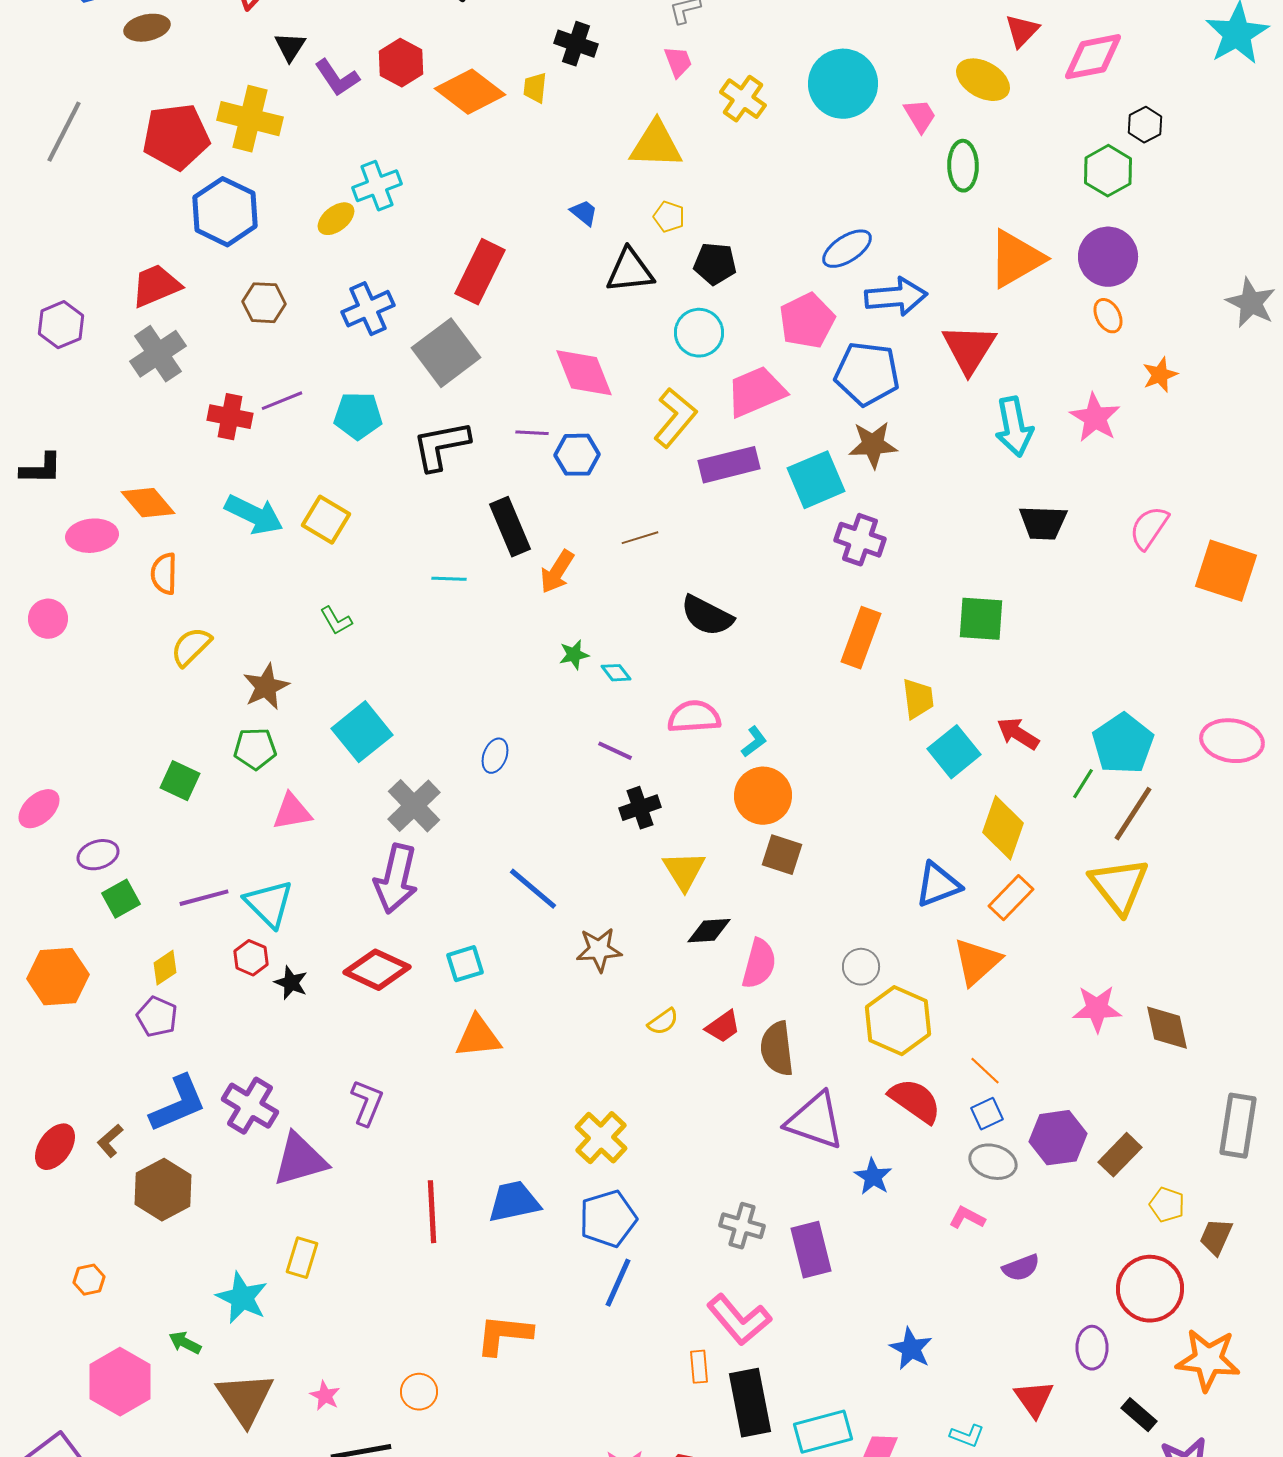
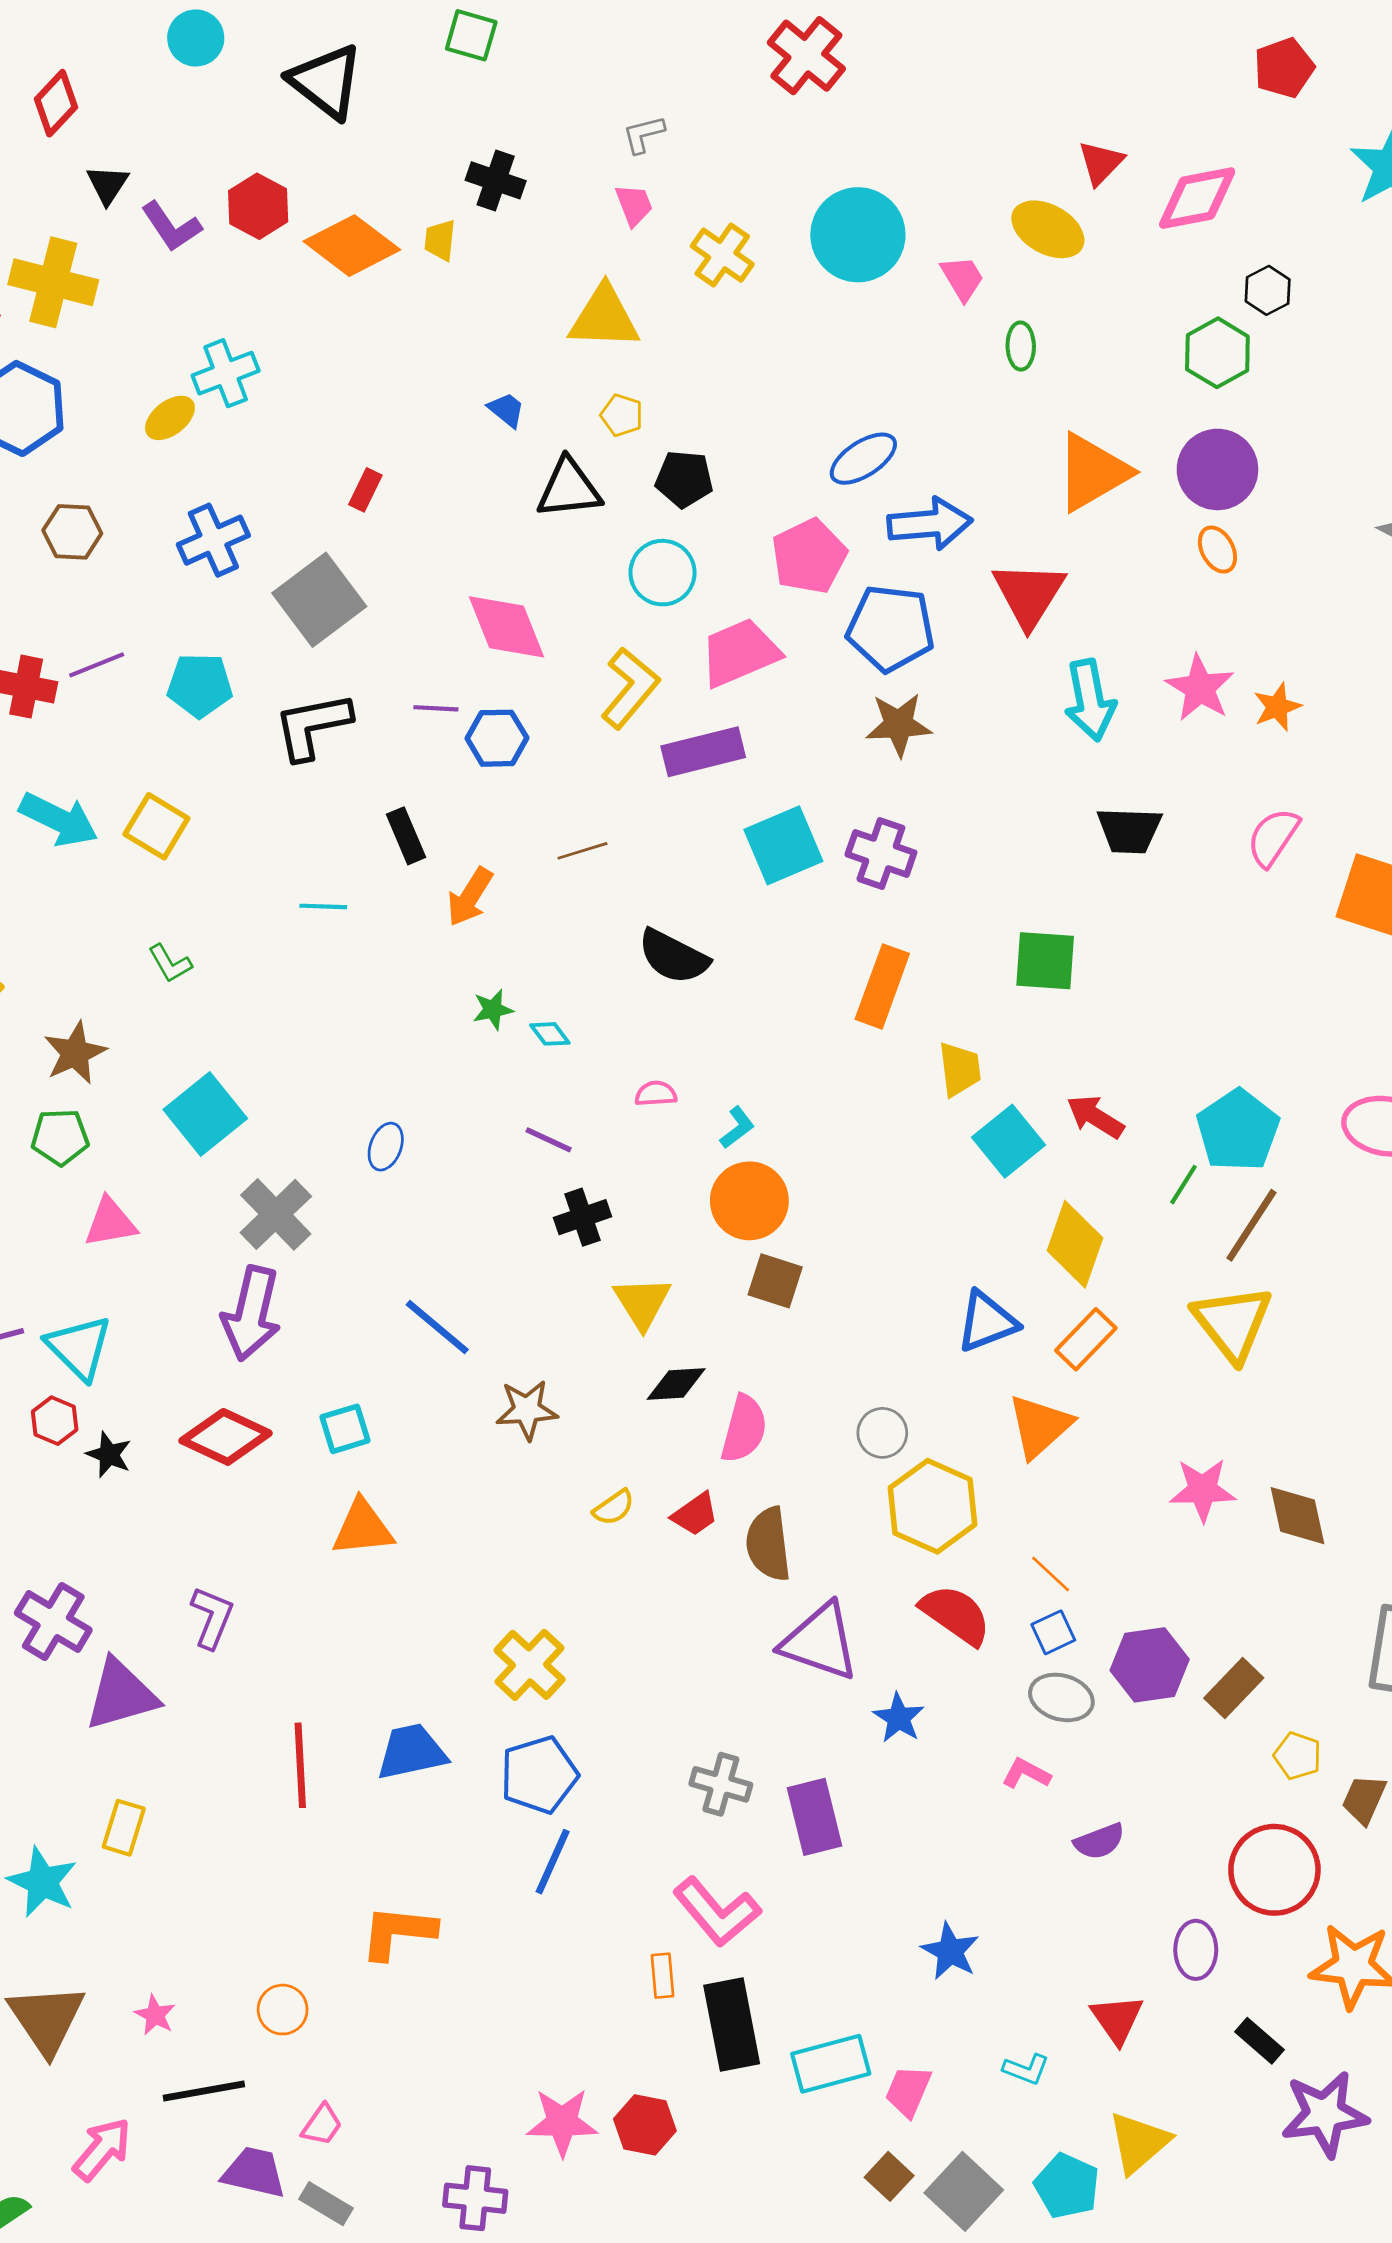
green ellipse: (963, 166) -> (1021, 346), size x0.7
red rectangle: (480, 272) -> (365, 490), size x0.5
orange star: (1160, 375) -> (1277, 707), moved
cyan square: (816, 480) -> (783, 845), moved
black rectangle: (510, 527) -> (406, 836), size x0.7
pink semicircle: (694, 717) -> (656, 1094), size x0.6

